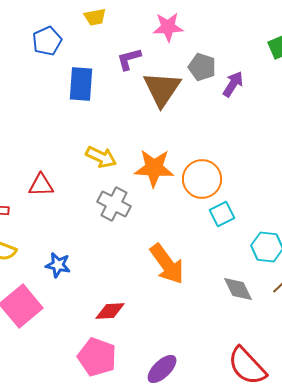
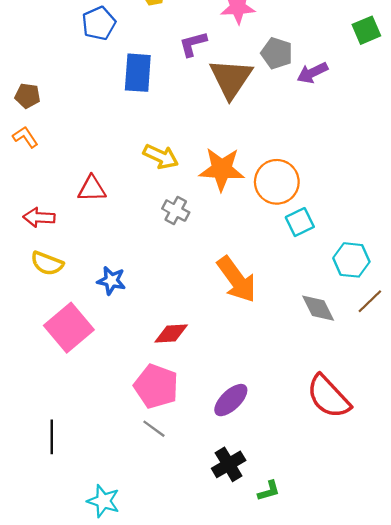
purple arrow: (233, 84) -> (312, 73), turned -148
gray cross: (114, 204) -> (176, 211), size x0.7

